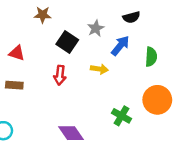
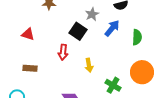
black square: (67, 42) -> (78, 31), moved
yellow arrow: (99, 69) -> (89, 65), moved, turned 72
brown rectangle: (14, 85) -> (30, 68), moved

